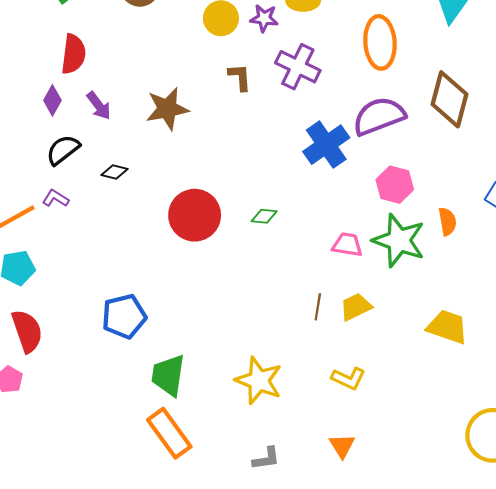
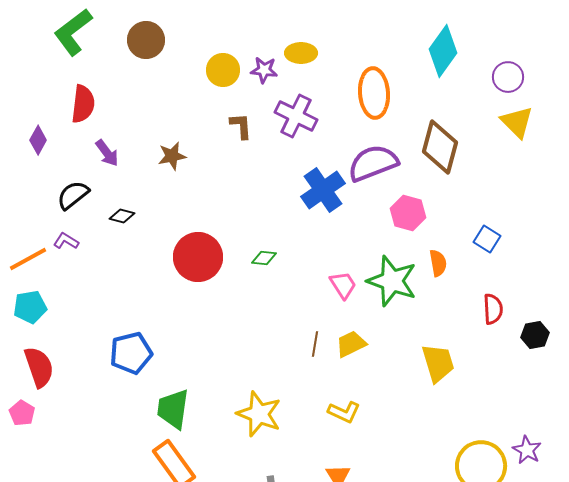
purple diamond: (52, 100) -> (38, 140), moved
brown star: (167, 109) -> (172, 156), size x0.7
pink hexagon: (395, 185) -> (408, 213), moved
pink trapezoid: (347, 245) -> (343, 285), turned 48
yellow trapezoid: (447, 327) -> (438, 363), turned 54

